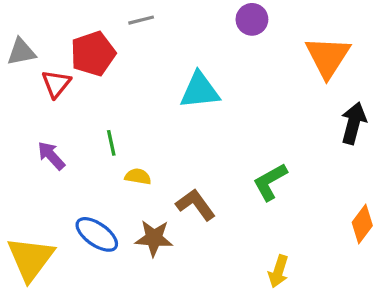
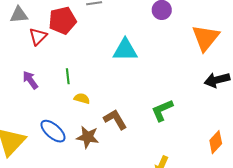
black arrow: (354, 123) -> (217, 80), turned -125

